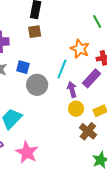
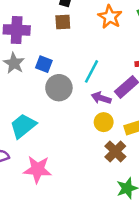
orange star: (80, 49) -> (110, 17), moved
purple arrow: (72, 89) -> (101, 98), turned -63
pink star: (27, 152) -> (38, 169), turned -30

